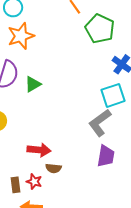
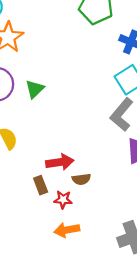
brown rectangle: (16, 185) -> (41, 185), moved

